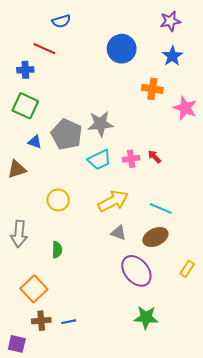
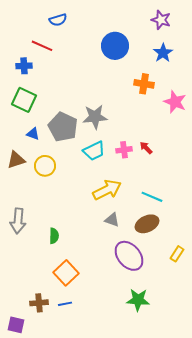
purple star: (170, 21) -> (161, 20), turned 30
yellow circle: (58, 200) -> (45, 166), moved
orange square: (34, 289) -> (66, 273), moved

